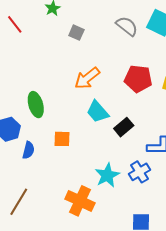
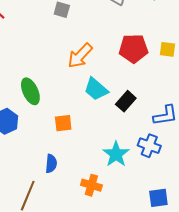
blue semicircle: (28, 150) -> (51, 164), moved
blue cross: (139, 172) -> (149, 146), turned -30
orange cross: (80, 201) -> (91, 185), size x0.7

